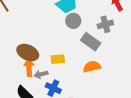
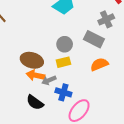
gray circle: (73, 21) -> (65, 44), moved
orange arrow: (29, 67) -> (35, 75), turned -66

